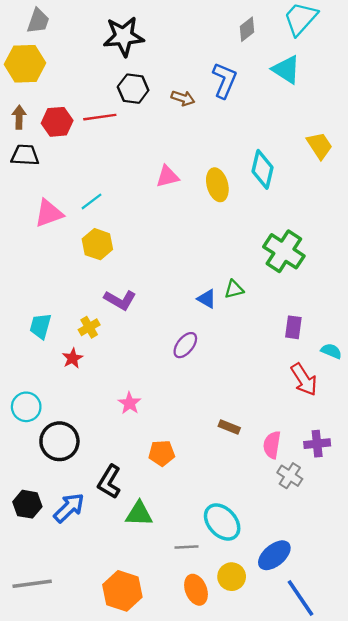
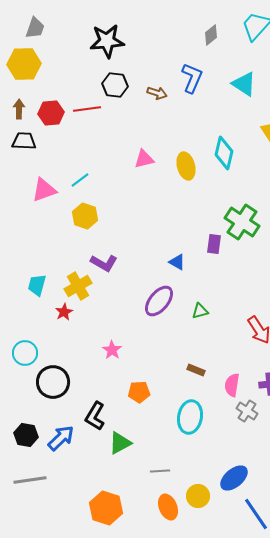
cyan triangle: (286, 70) -> (244, 84), moved
green triangle: (234, 289) -> (200, 311), moved
yellow cross: (89, 327) -> (78, 286), size x1.5
purple rectangle: (293, 327) -> (214, 244), moved
purple ellipse: (185, 345) -> (159, 301), size x1.4
green triangle: (139, 514) -> (120, 443), turned -30
cyan ellipse: (222, 522) -> (190, 417), moved, turned 52
gray line: (32, 584) -> (30, 480), moved

